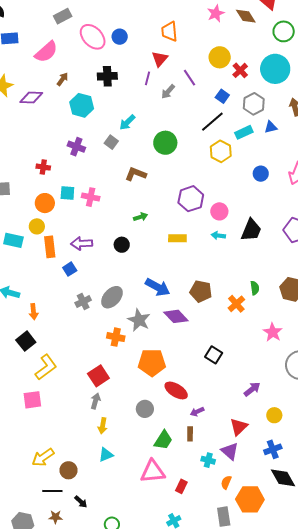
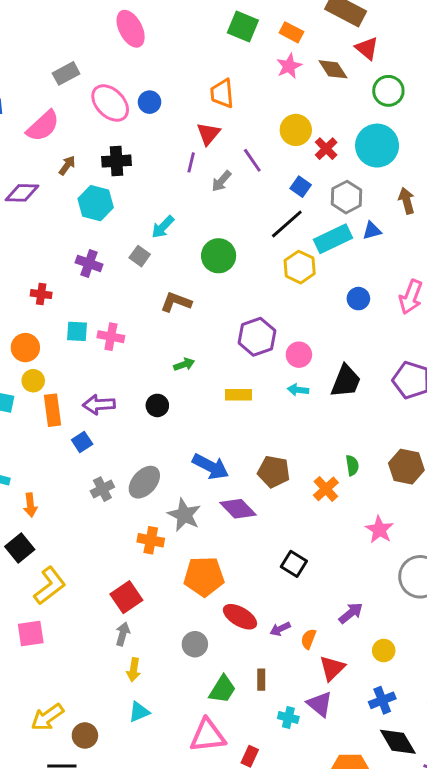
black cross: (107, 76) -> (117, 161), moved
cyan rectangle: (244, 132) -> (333, 239), size x1.4
orange circle: (45, 203) -> (25, 348), moved
purple arrow: (197, 412) -> (280, 629), moved
orange semicircle: (226, 482) -> (308, 639), moved

